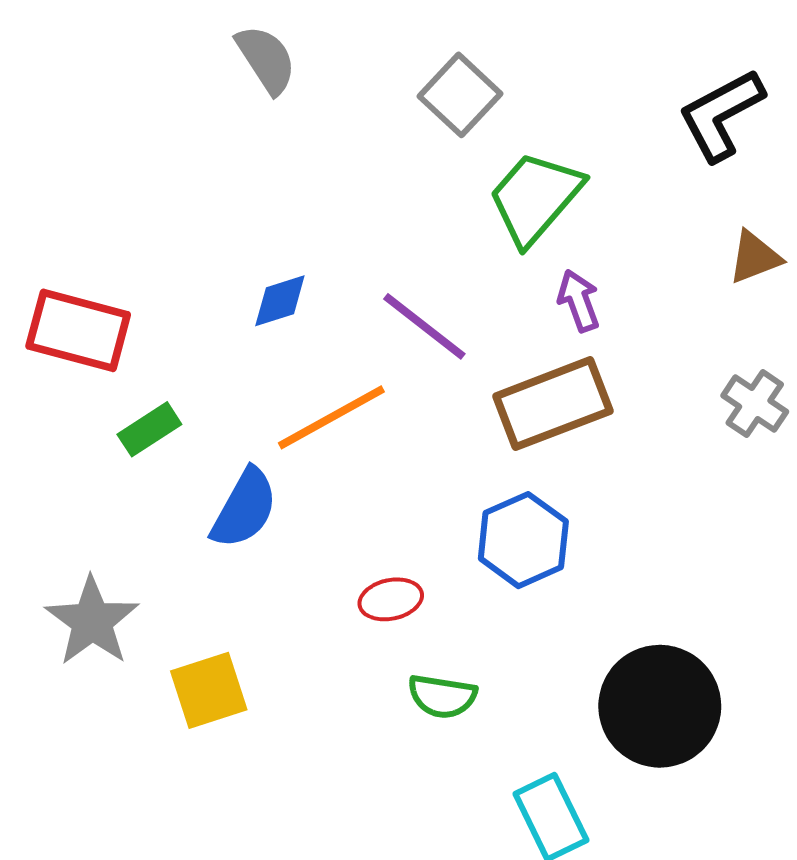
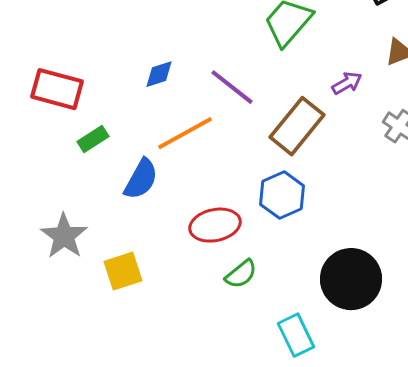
purple arrow: (579, 301) -> (347, 83), moved, turned 80
brown rectangle: (553, 404) -> (297, 126), turned -30
red ellipse: (391, 599) -> (215, 225), size x1.6
green semicircle: (442, 696) -> (241, 274), turned -48

